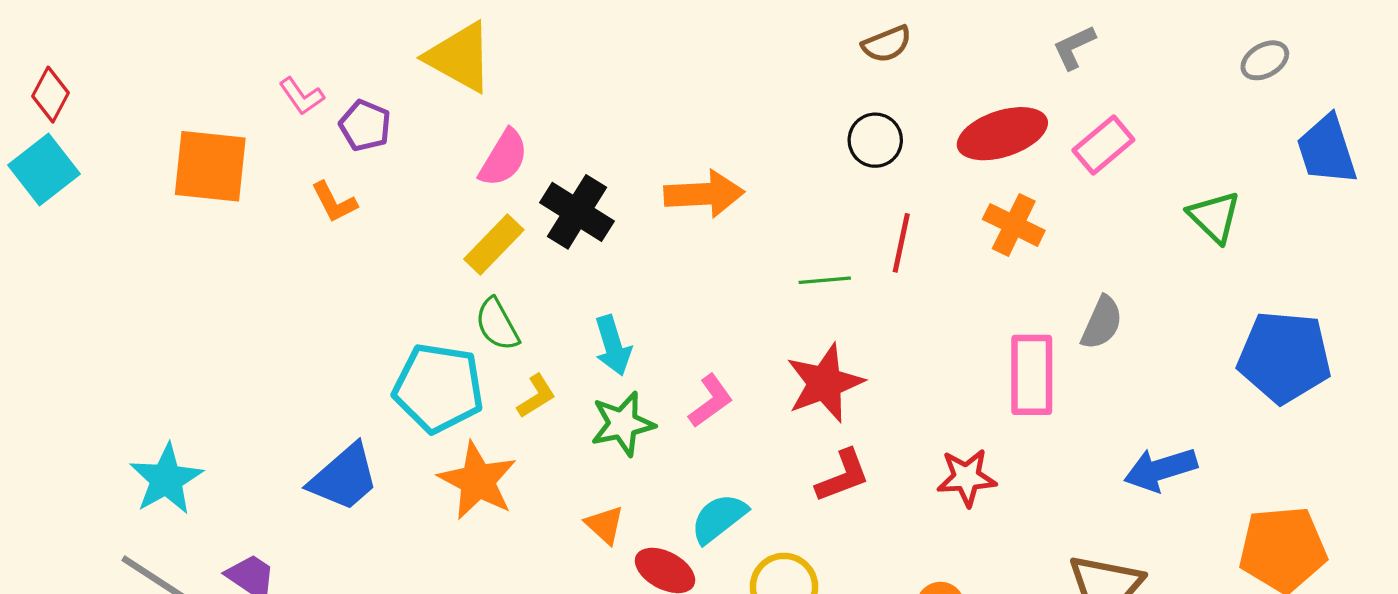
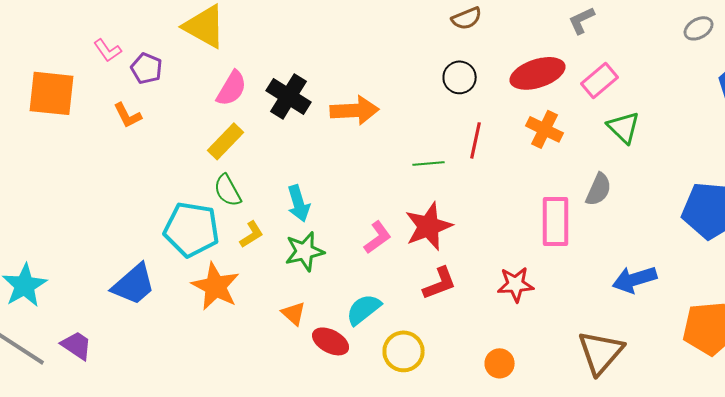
black cross: (577, 212) -> (289, 96), moved
green triangle: (1214, 217) -> (624, 127), moved
pink L-shape: (711, 401) -> (378, 237), moved

